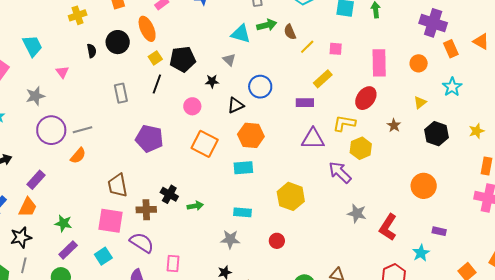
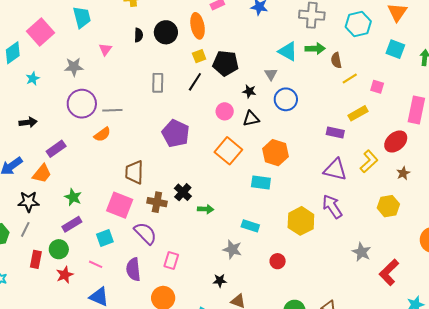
blue circle: (260, 87) -> (286, 99), moved
black triangle: (236, 105) -> (251, 119), moved
yellow L-shape: (344, 123) -> (369, 161), turned 115
brown star: (394, 125) -> (403, 173), moved
yellow hexagon: (361, 148) -> (388, 206), moved
purple arrow: (340, 172) -> (332, 206), moved

